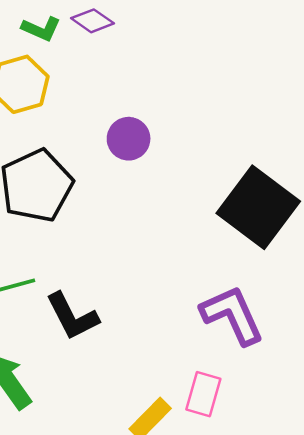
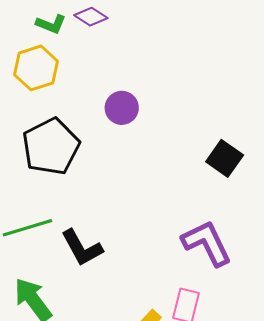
black square: (258, 207) -> (225, 158), size x0.6

